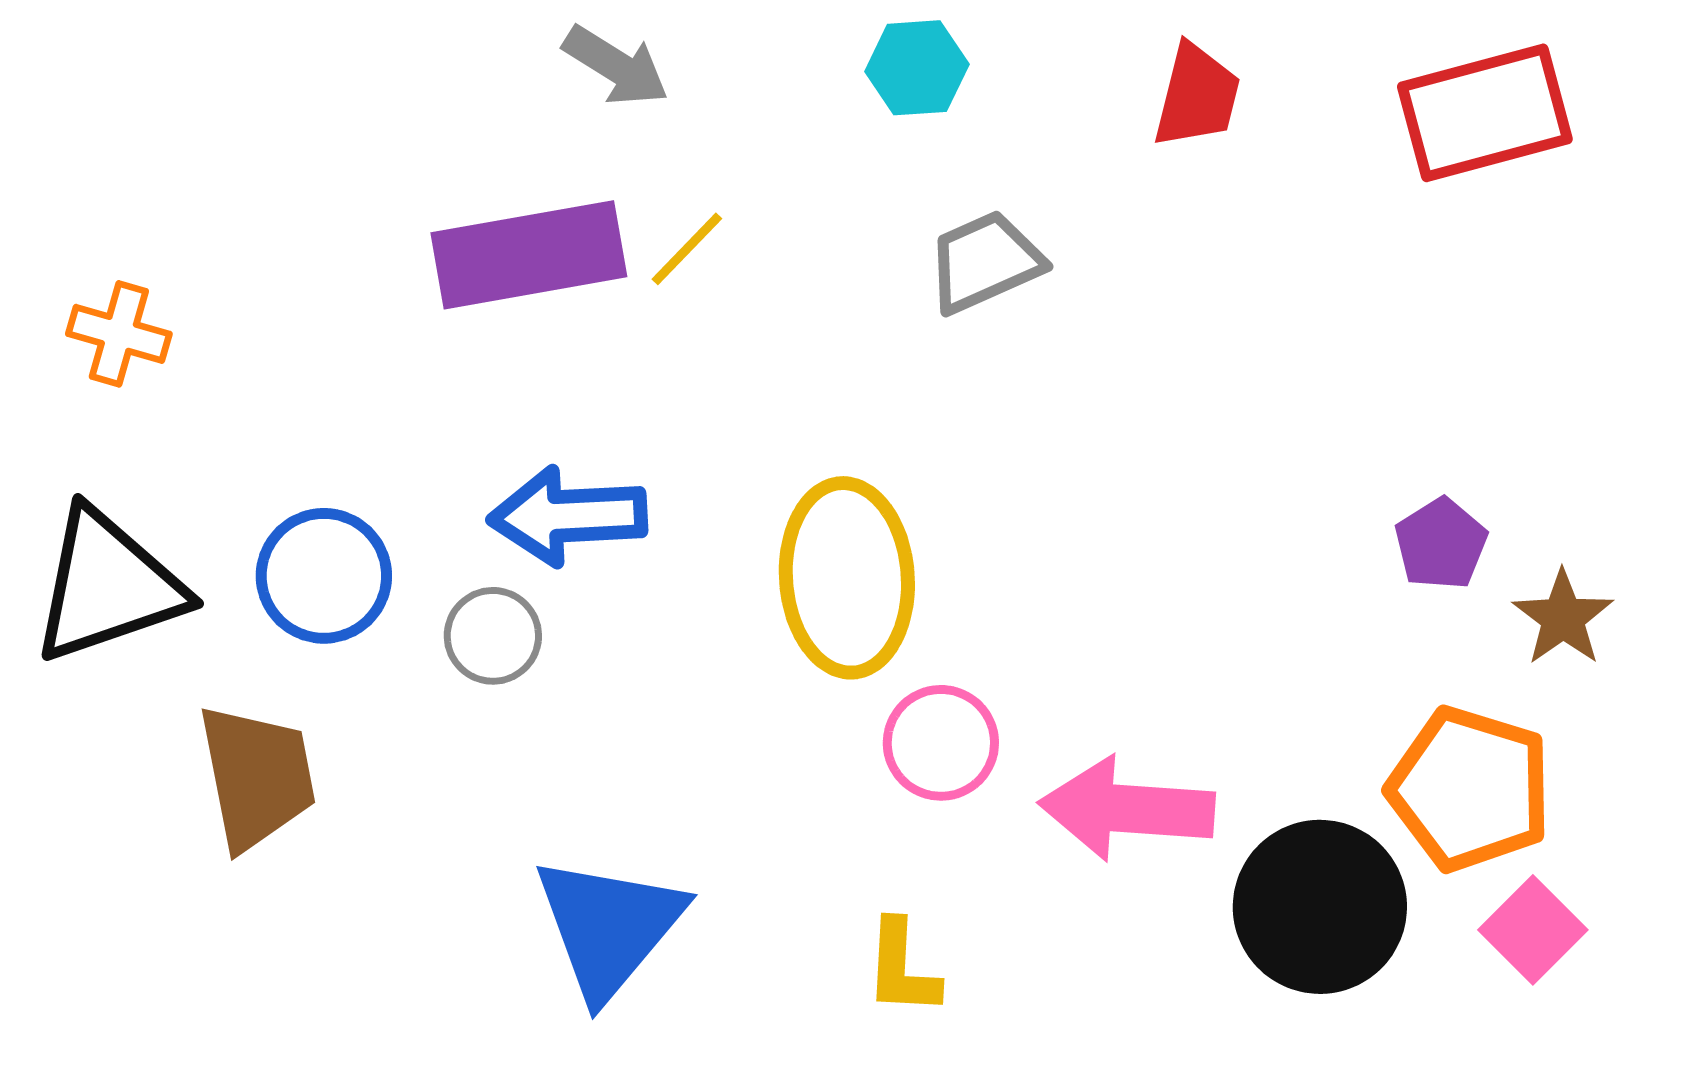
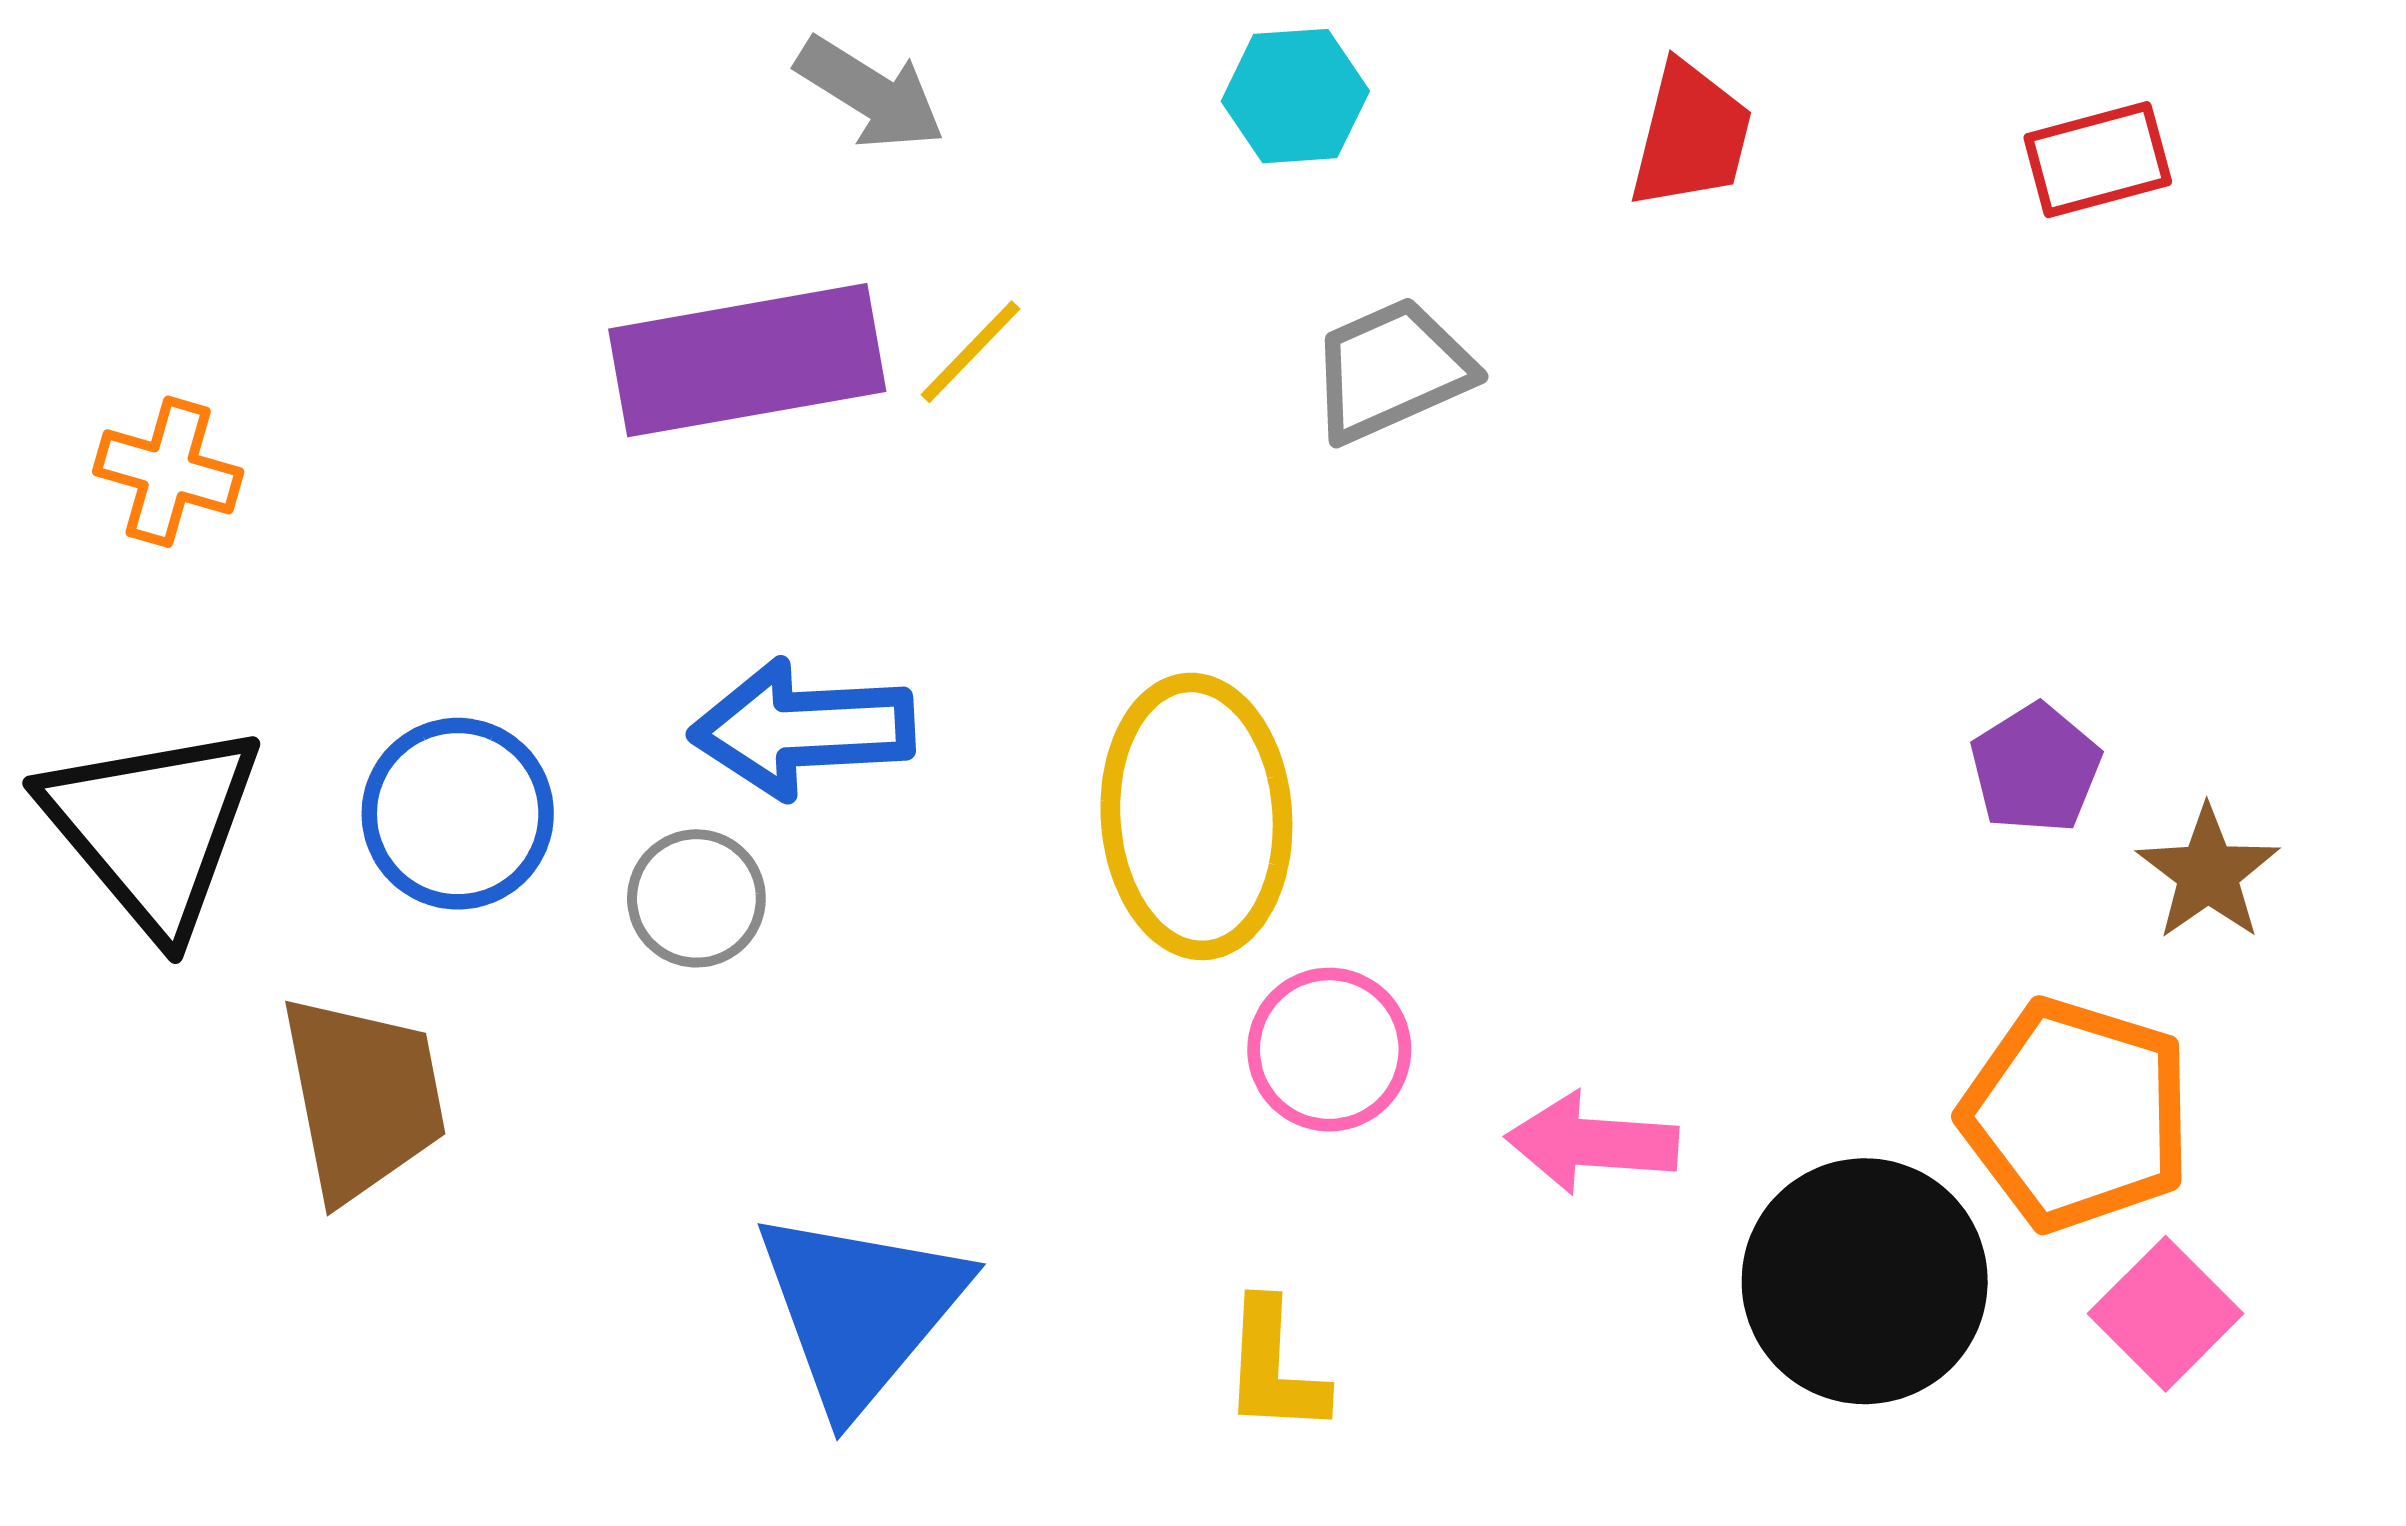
red rectangle: (1485, 113) -> (2098, 160), size x0.6
black triangle: (108, 586) -> (153, 828), turned -51
pink arrow: (1127, 809) -> (1592, 1143), size x0.7

